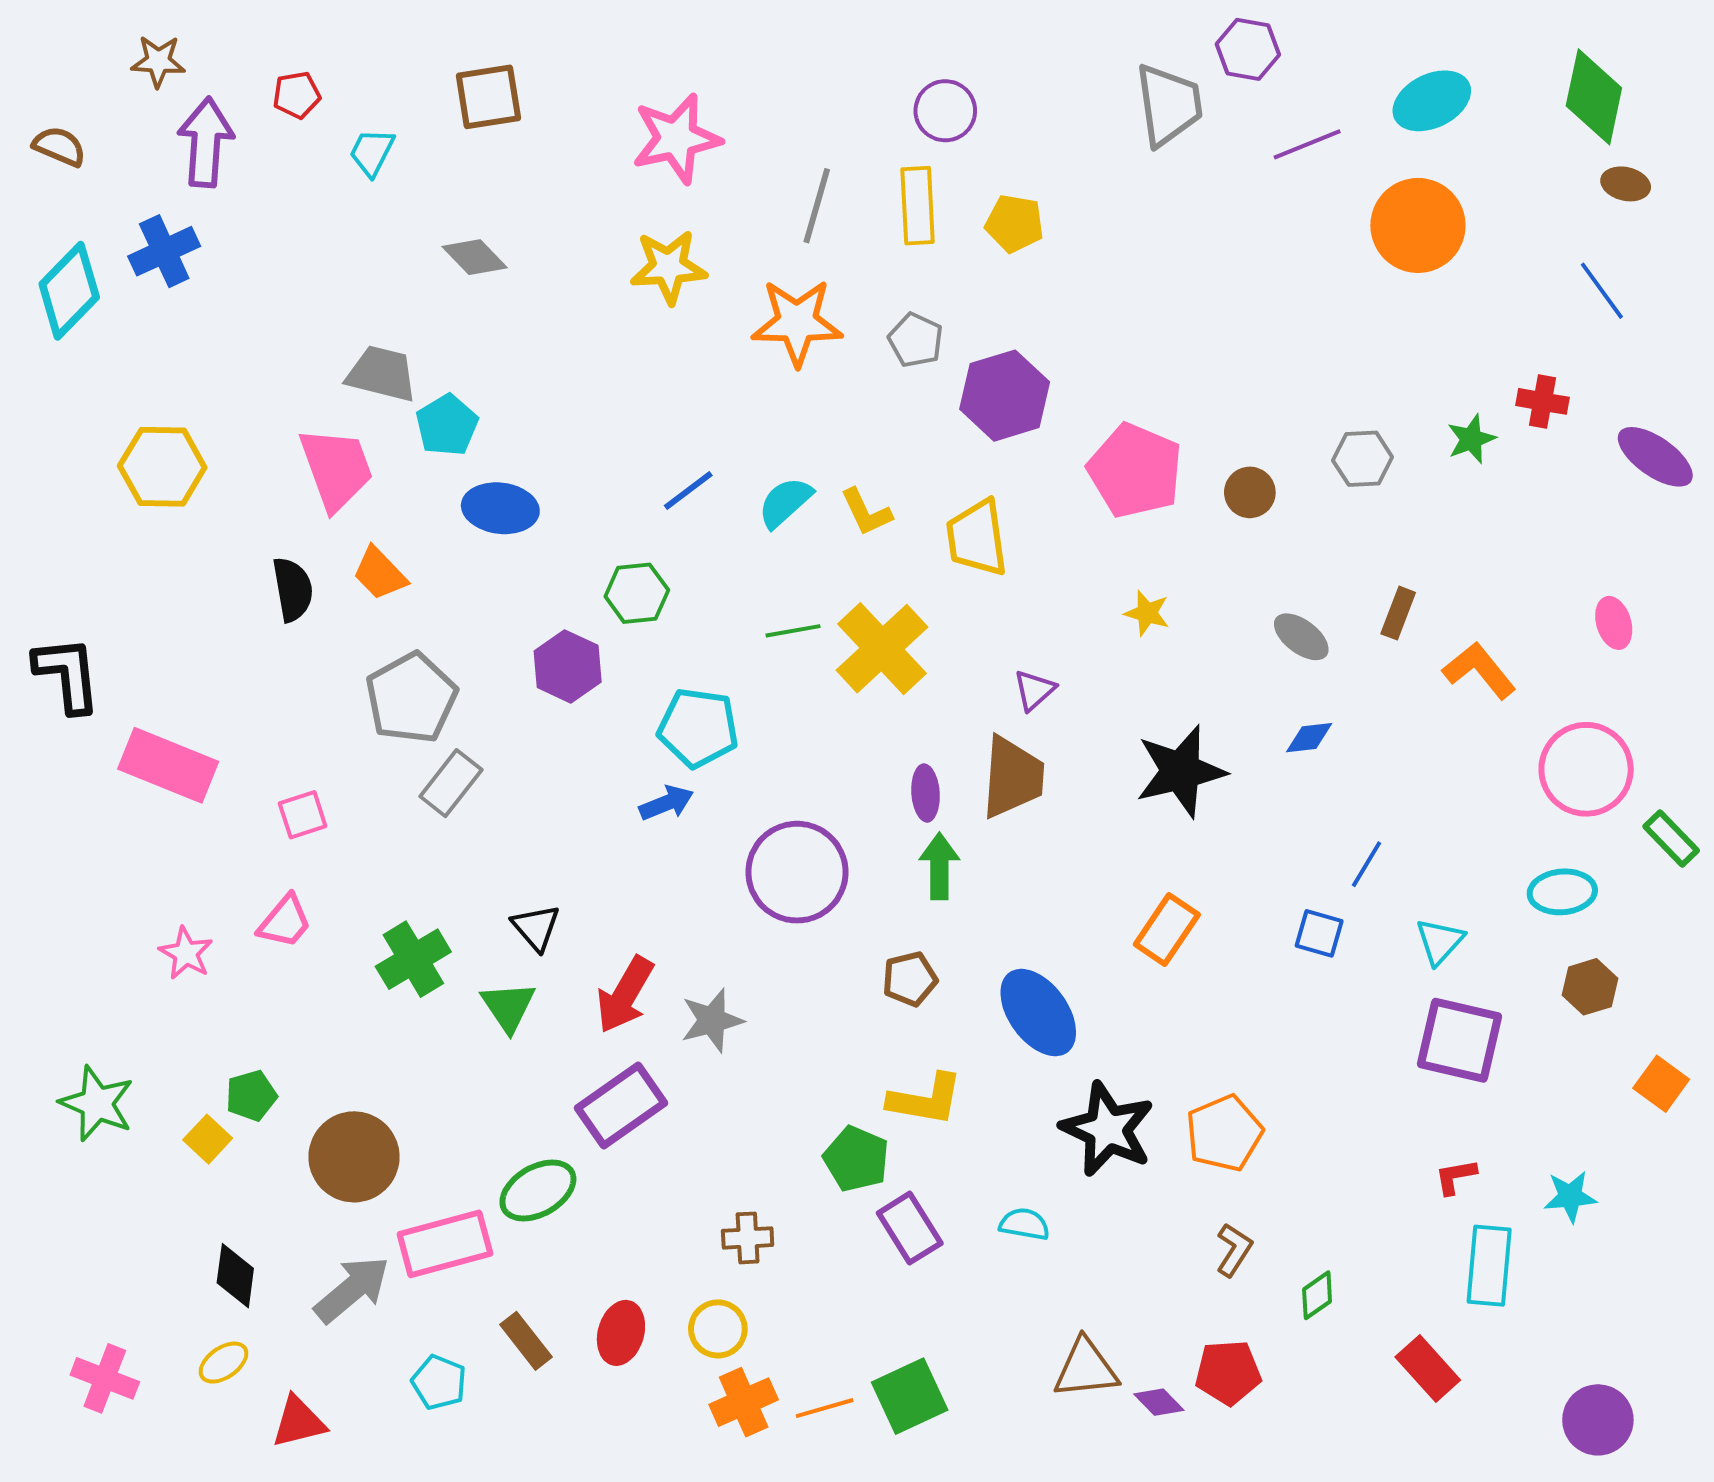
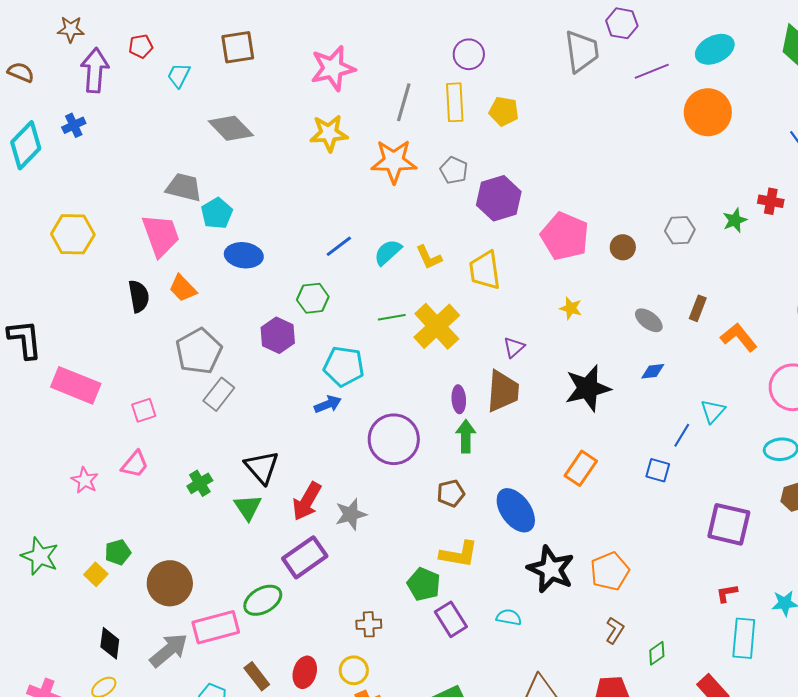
blue cross: (164, 251) -> (74, 125), size x0.7
gray diamond: (475, 257) -> (231, 128), size x1.4
black triangle: (536, 927) -> (262, 467), size x1.4
cyan triangle: (1440, 941) -> (713, 411), moved
green cross: (413, 959) -> (200, 483), size x0.7

